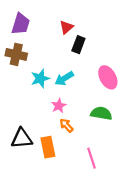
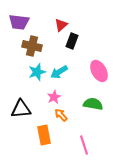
purple trapezoid: (21, 24) -> (19, 22), turned 80
brown cross: (16, 54) -> (32, 46), moved
black triangle: (22, 138) -> (21, 109), moved

